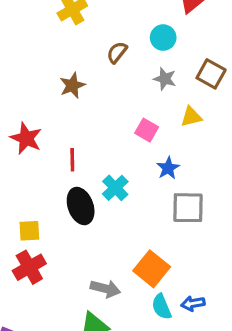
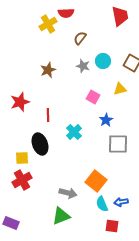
cyan circle: (163, 38) -> (103, 61), moved
brown semicircle: (117, 52) -> (80, 38), moved
gray star: (165, 79) -> (83, 66), moved
red star: (26, 138) -> (20, 102), turned 30
black ellipse: (81, 206) -> (40, 144), moved

